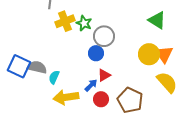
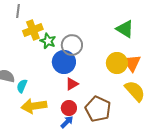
green star: (84, 23) -> (48, 41), moved
blue circle: (96, 53) -> (64, 62), size x1.5
blue arrow: (91, 85) -> (67, 122), moved

